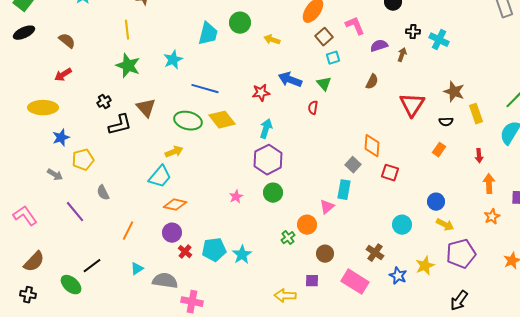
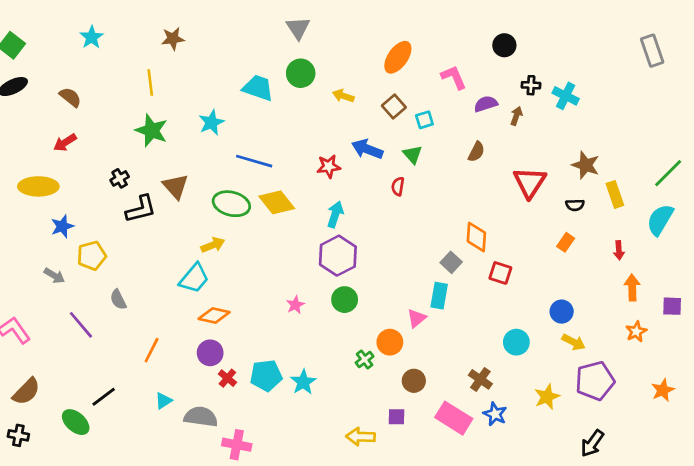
cyan trapezoid: (208, 34) -> (258, 88), turned -85
brown square: (324, 37) -> (394, 107), moved
blue star: (398, 276) -> (495, 414), moved

